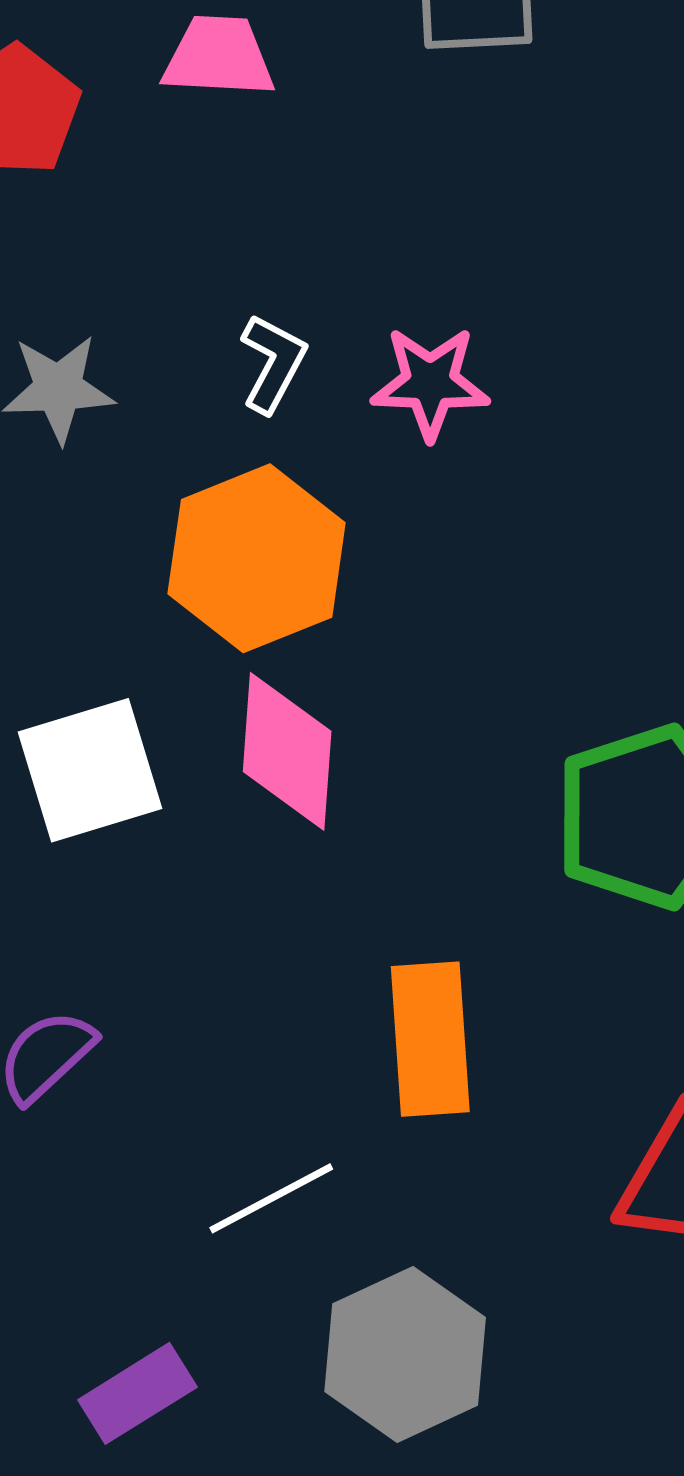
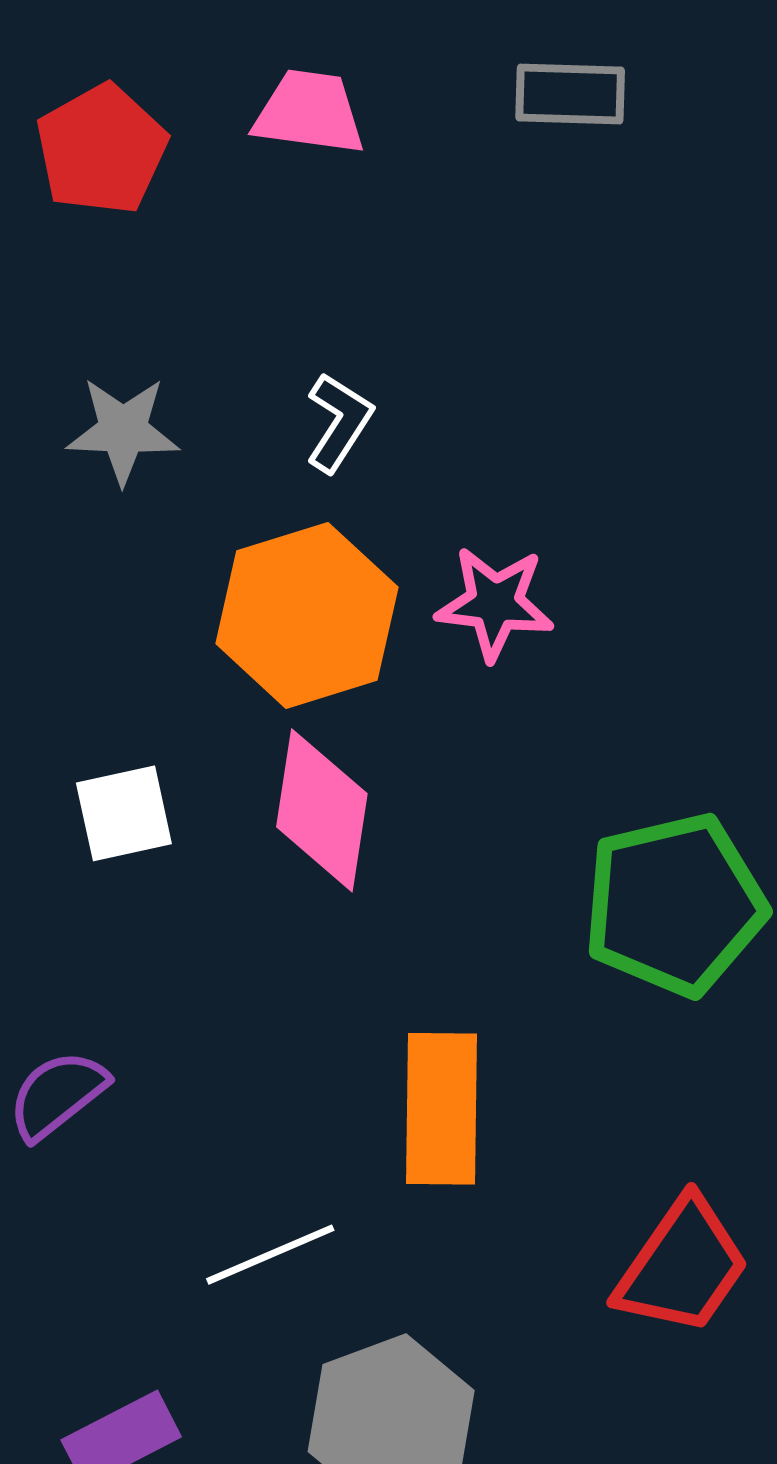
pink star: (430, 383) -> (495, 603), moved
white square: (90, 770) -> (124, 813), size x0.7

